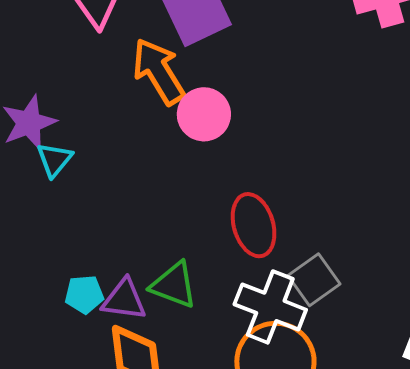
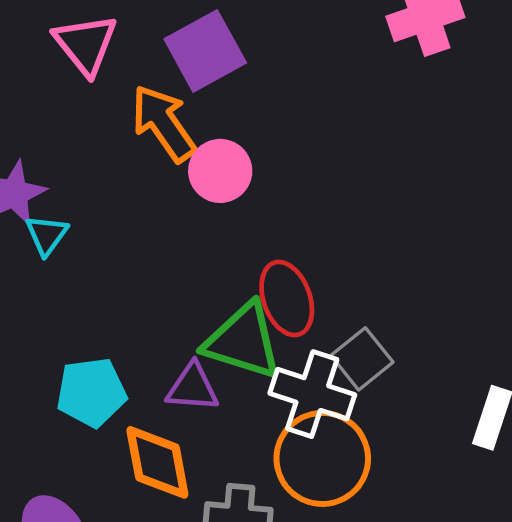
green triangle: (174, 285) -> (243, 341), moved, size x1.4
cyan pentagon: (84, 294) -> (91, 392), size x1.5
purple triangle: (124, 300) -> (193, 387), moved

